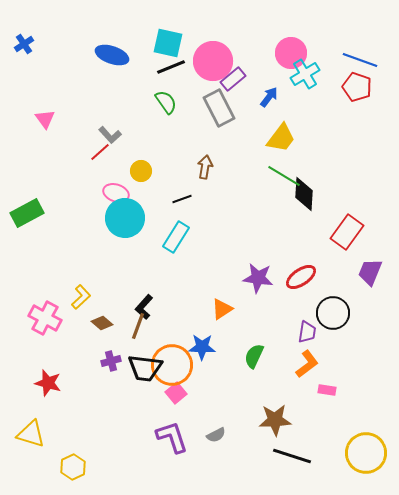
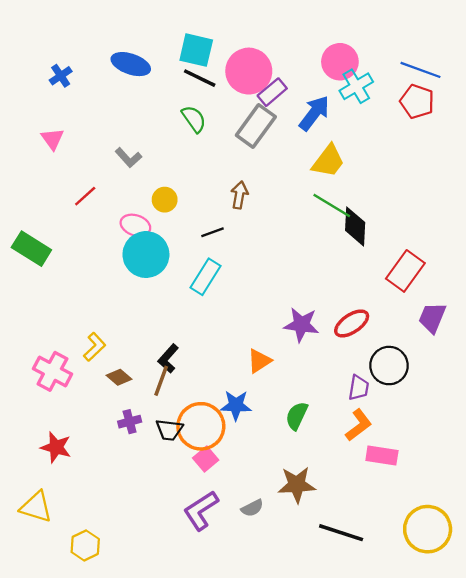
blue cross: (24, 44) -> (61, 76), moved
black line: (171, 67) -> (200, 78), turned 48
blue arrow: (269, 97) -> (314, 113), size x1.5
gray rectangle: (219, 108) -> (256, 126), turned 63
red line: (100, 152) -> (85, 196), moved
green rectangle: (27, 213) -> (31, 249), turned 60
black trapezoid: (145, 368) -> (169, 430), size x0.7
pink rectangle: (327, 390) -> (382, 456), size x1.5
brown star: (275, 420) -> (297, 485), moved
purple L-shape: (172, 437) -> (201, 510), turned -105

